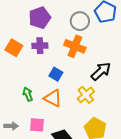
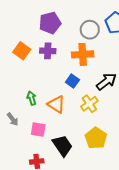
orange cross: (75, 46) -> (83, 54), turned -30
blue square: (56, 74) -> (72, 81), moved
gray arrow: (11, 126) -> (13, 119), moved, turned 48

